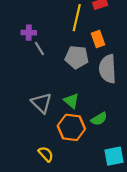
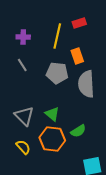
purple cross: (29, 33) -> (23, 37), moved
yellow semicircle: (46, 154) -> (23, 147), moved

